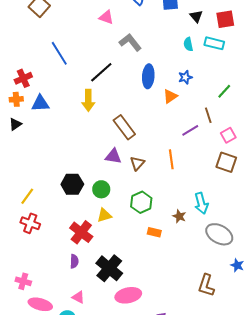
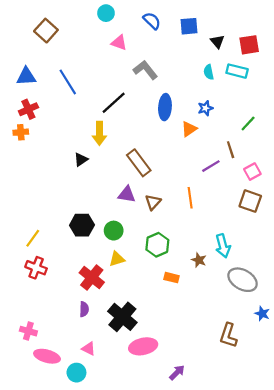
blue triangle: (40, 103) -> (26, 76), moved
black triangle: (15, 124) -> (81, 160), moved

